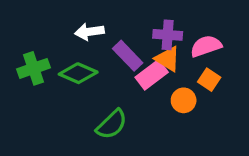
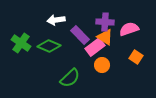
green cross: (33, 68) -> (21, 43), turned -36
orange square: (209, 80) -> (136, 57), moved
orange circle: (184, 100) -> (102, 65), moved

